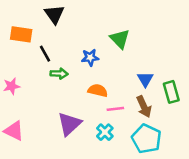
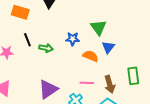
black line: (45, 54) -> (27, 40), moved
blue triangle: (145, 79) -> (108, 47), moved
orange semicircle: (98, 90) -> (91, 56), moved

